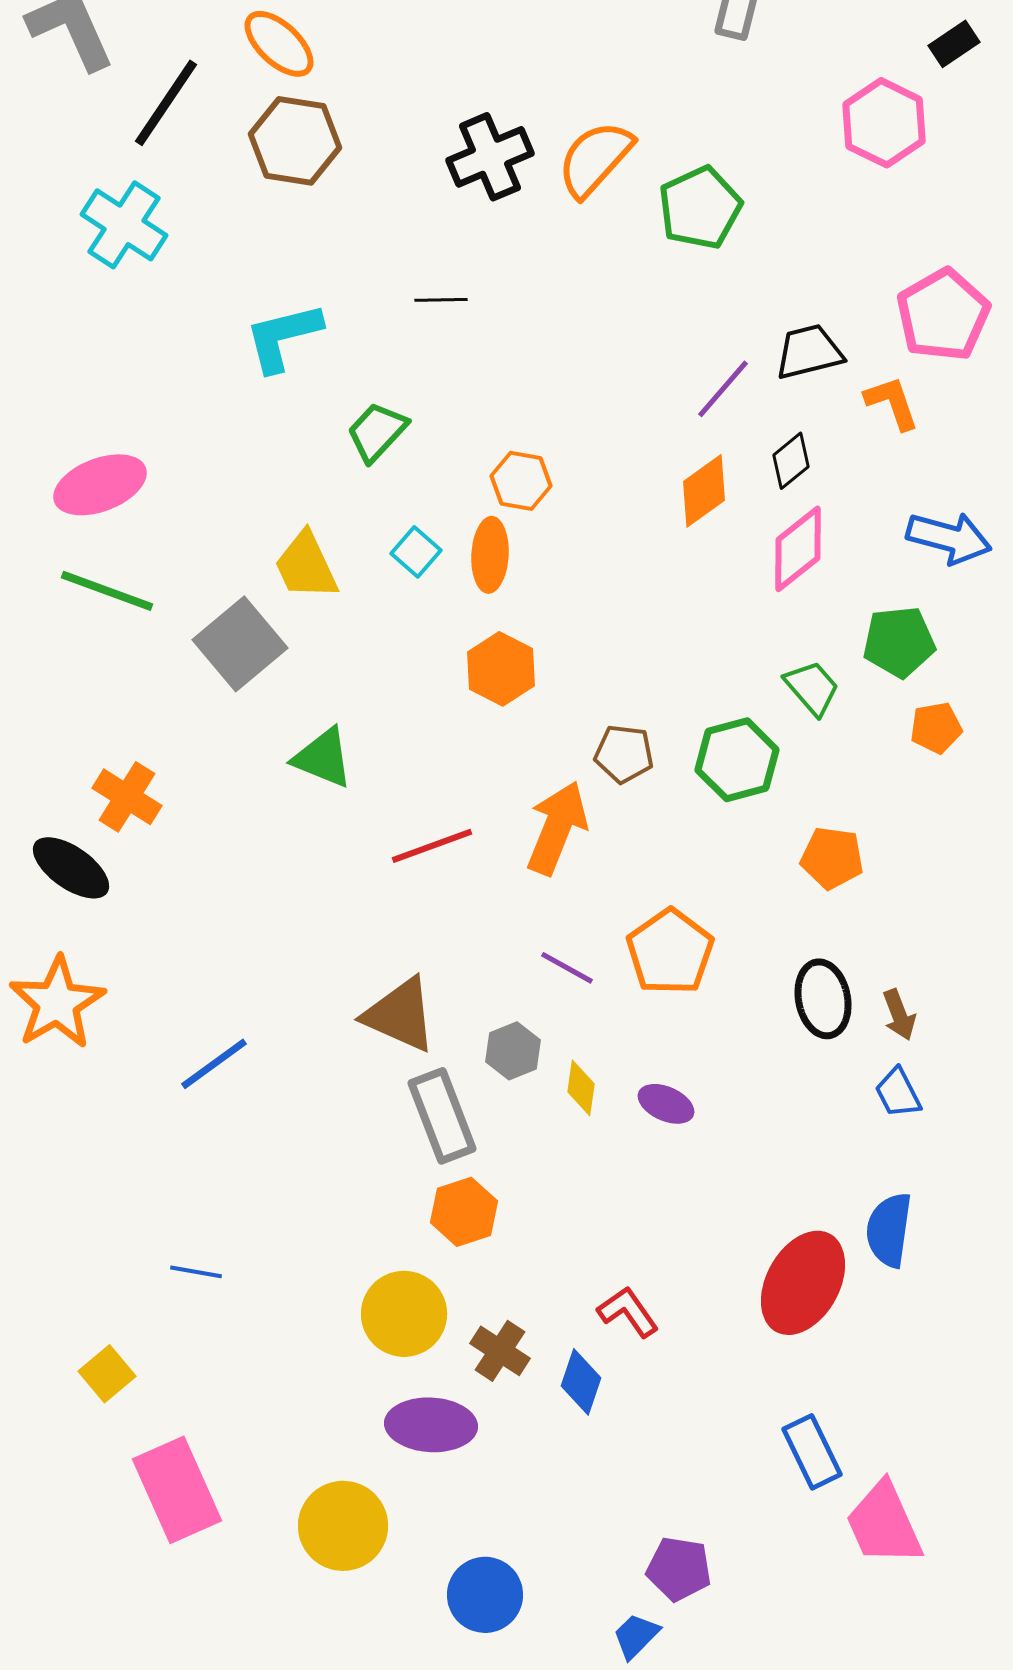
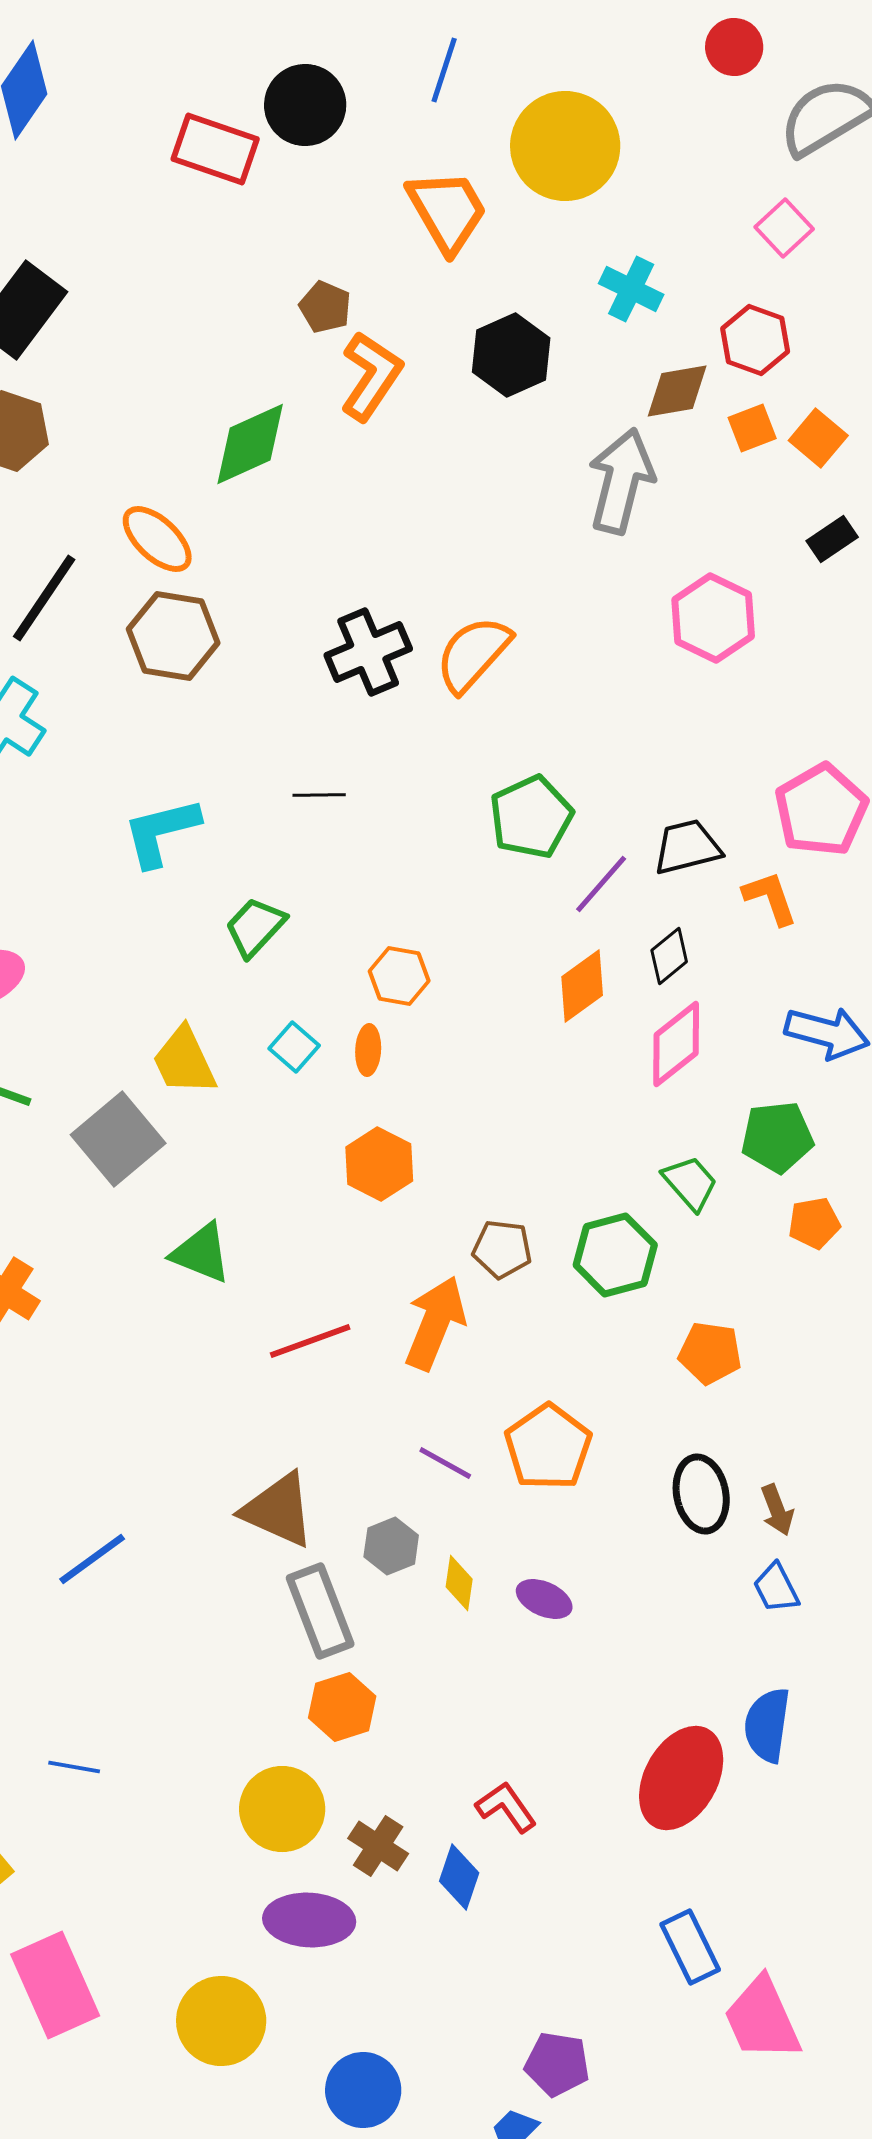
pink hexagon: (884, 123) -> (713, 618), moved
green pentagon: (700, 208) -> (531, 817), moved
orange ellipse: (490, 555) -> (368, 1050), size x0.7

